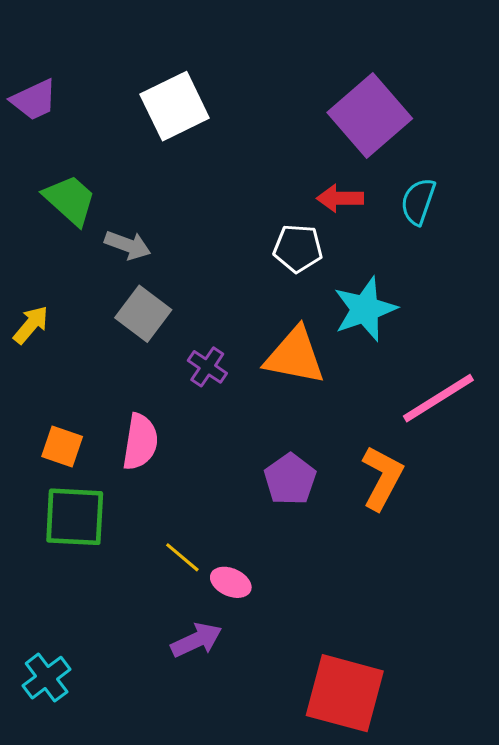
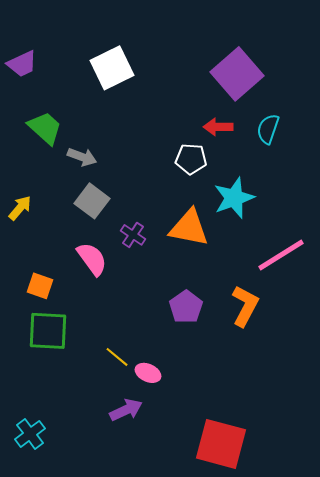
pink semicircle: (140, 442) -> (92, 259), moved, turned -45

